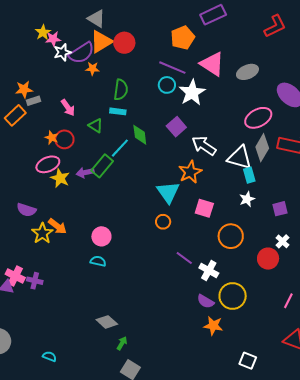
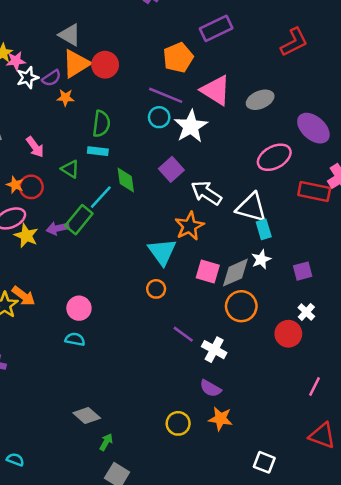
purple semicircle: (81, 53) -> (51, 78), size x0.6
gray diamond: (262, 148) -> (235, 273), moved, turned 36
yellow circle: (233, 296) -> (178, 423), moved, size x0.7

